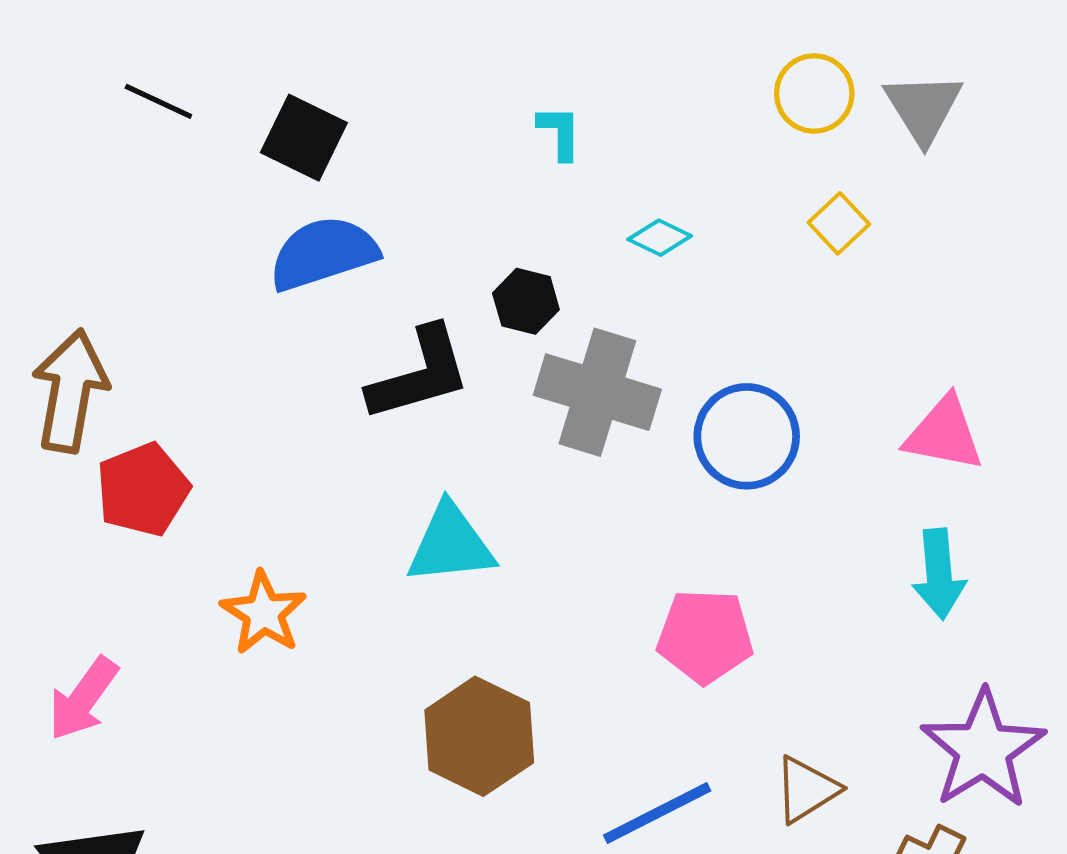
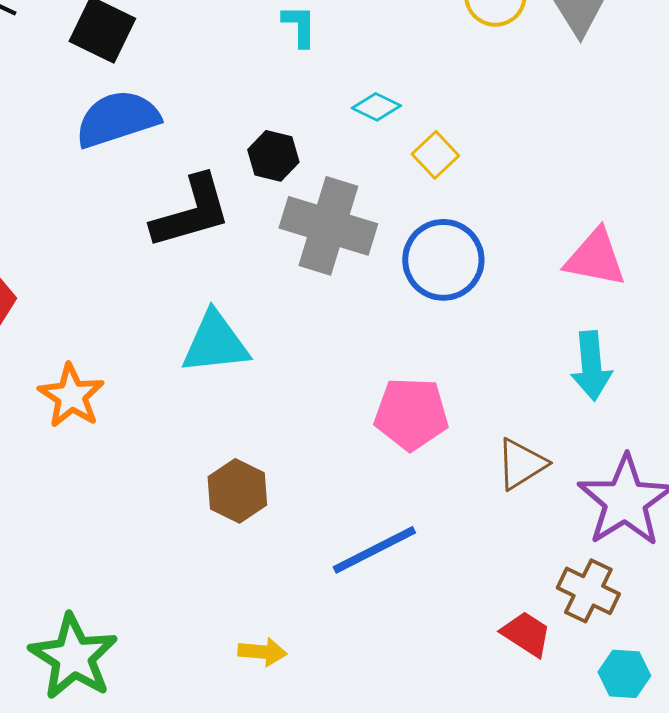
yellow square: (839, 223) -> (435, 155), moved
brown hexagon: (479, 736) -> (237, 491), size x0.7
brown triangle: (806, 790) -> (521, 464), moved

